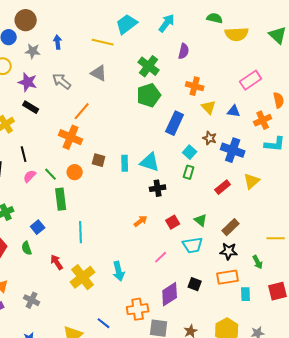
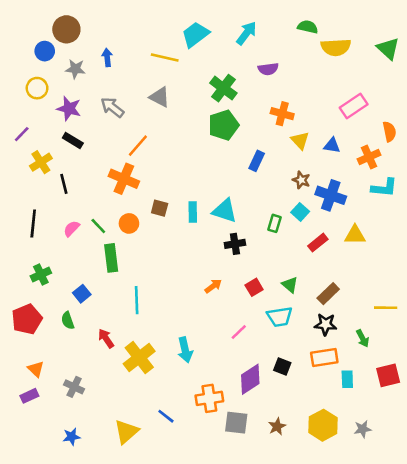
purple semicircle: (184, 51) -> (268, 69), turned 70
blue rectangle: (175, 123) -> (257, 161), size x0.7
cyan square: (190, 152) -> (300, 212), moved
black line: (24, 154) -> (64, 184), moved
yellow triangle: (252, 181) -> (355, 235), turned 42

